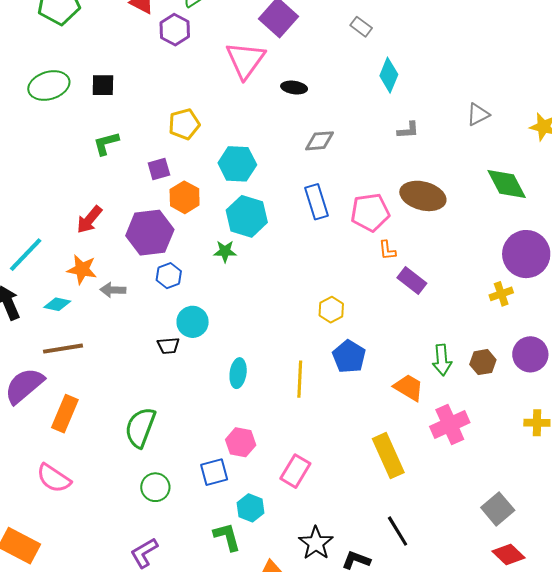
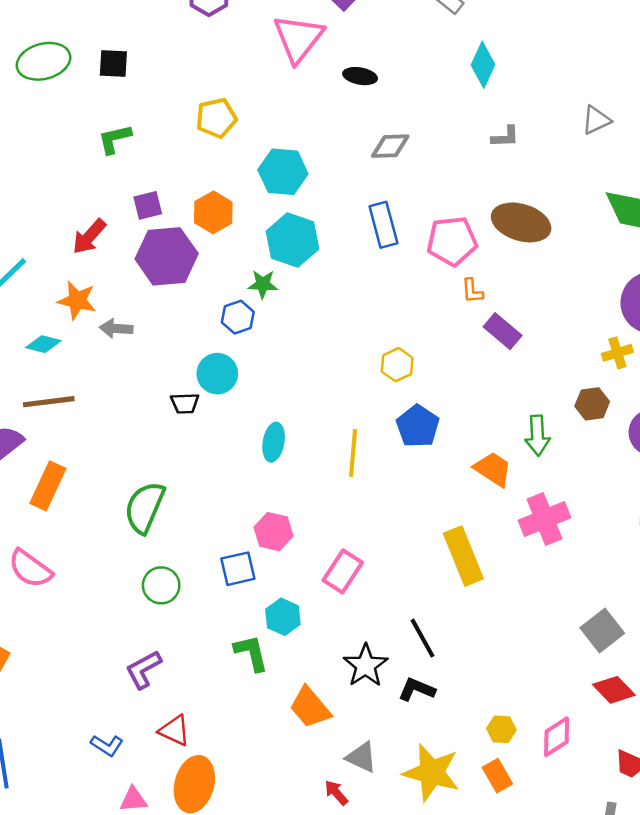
purple square: (159, 169) -> (148, 205), moved
blue hexagon: (169, 276) -> (238, 317), moved
brown hexagon: (483, 362) -> (592, 404), moved
black line: (398, 531) -> (422, 638), moved

